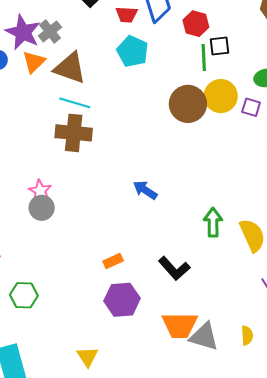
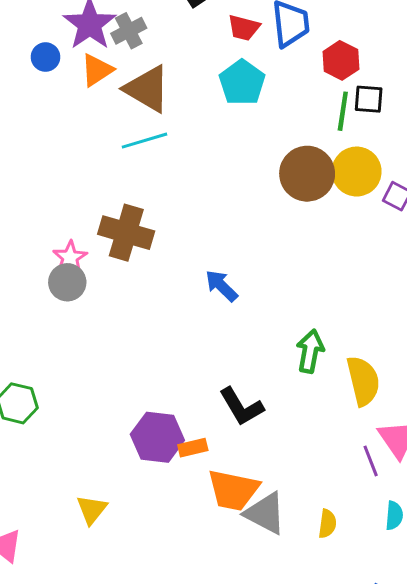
cyan line: (75, 103) -> (145, 141), turned -44
brown cross: (74, 133) -> (126, 233), moved
orange rectangle: (113, 261) -> (193, 448), moved

